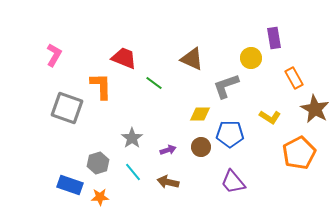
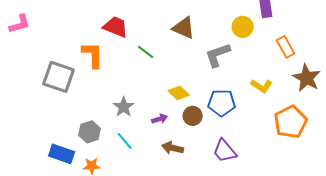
pink L-shape: (54, 55) -> (20, 24), moved, turned 45
yellow diamond: (200, 114) -> (179, 93), moved, turned 45
brown arrow: (168, 182) -> (173, 148), moved

